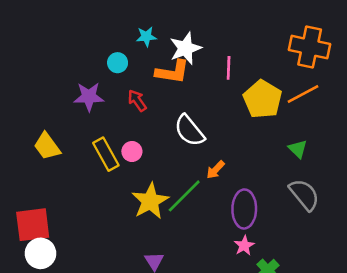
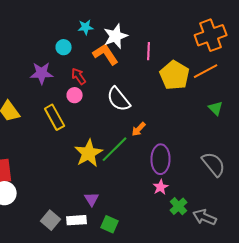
orange cross: (310, 47) -> (211, 35), turned -32
orange L-shape: (172, 72) -> (106, 54), turned -132
green triangle: (298, 149) -> (216, 108), moved
pink circle: (132, 152) -> (75, 95), moved
gray semicircle: (304, 195) -> (214, 164), moved

